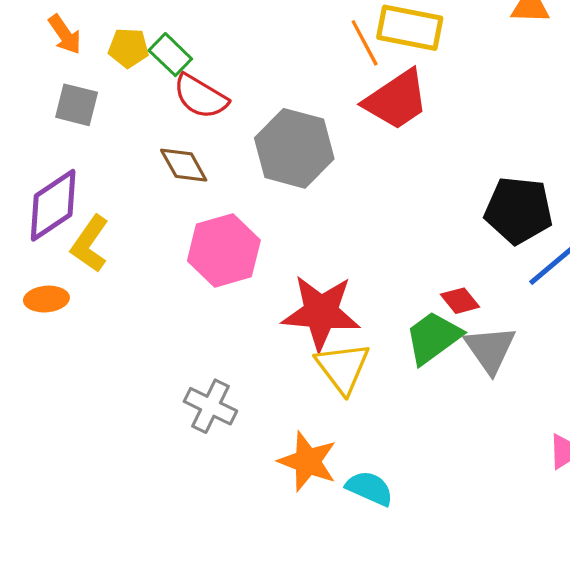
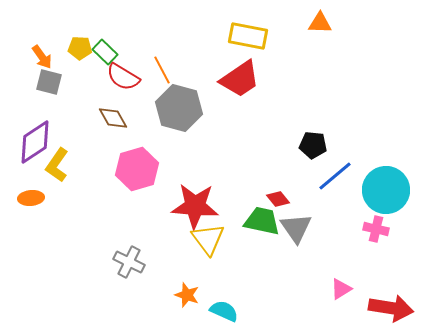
orange arrow: (65, 34) -> (42, 57), moved
orange line: (365, 43) -> (162, 70), moved
black pentagon: (519, 210) -> (313, 145), size x0.7
green trapezoid: (433, 338) -> (262, 221), turned 48
orange star: (308, 461) -> (187, 295), size x0.7

